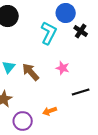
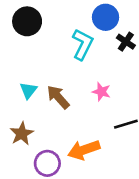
orange arrow: (50, 111) -> (84, 150), size x1.6

